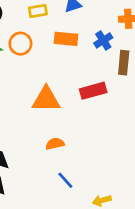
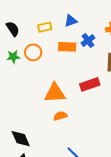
blue cross: (103, 40) -> (88, 40), moved
orange semicircle: (55, 144) -> (60, 116), moved

